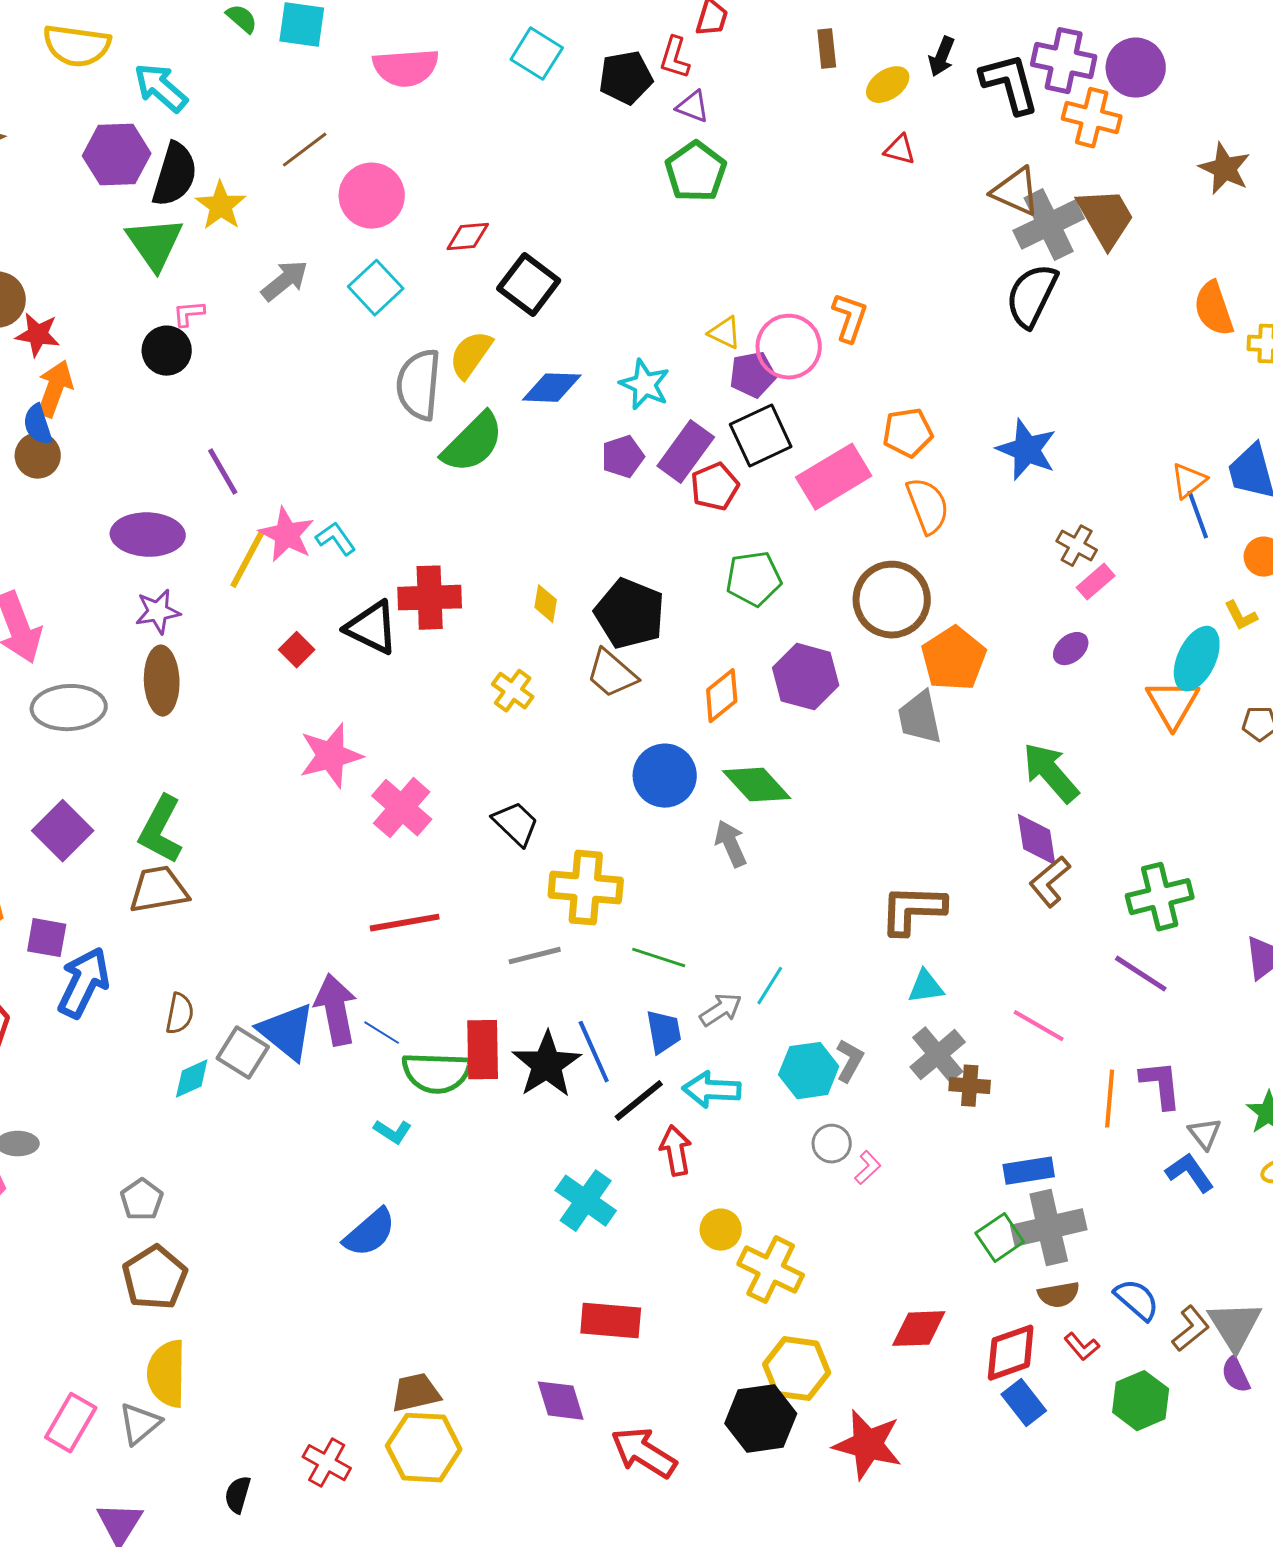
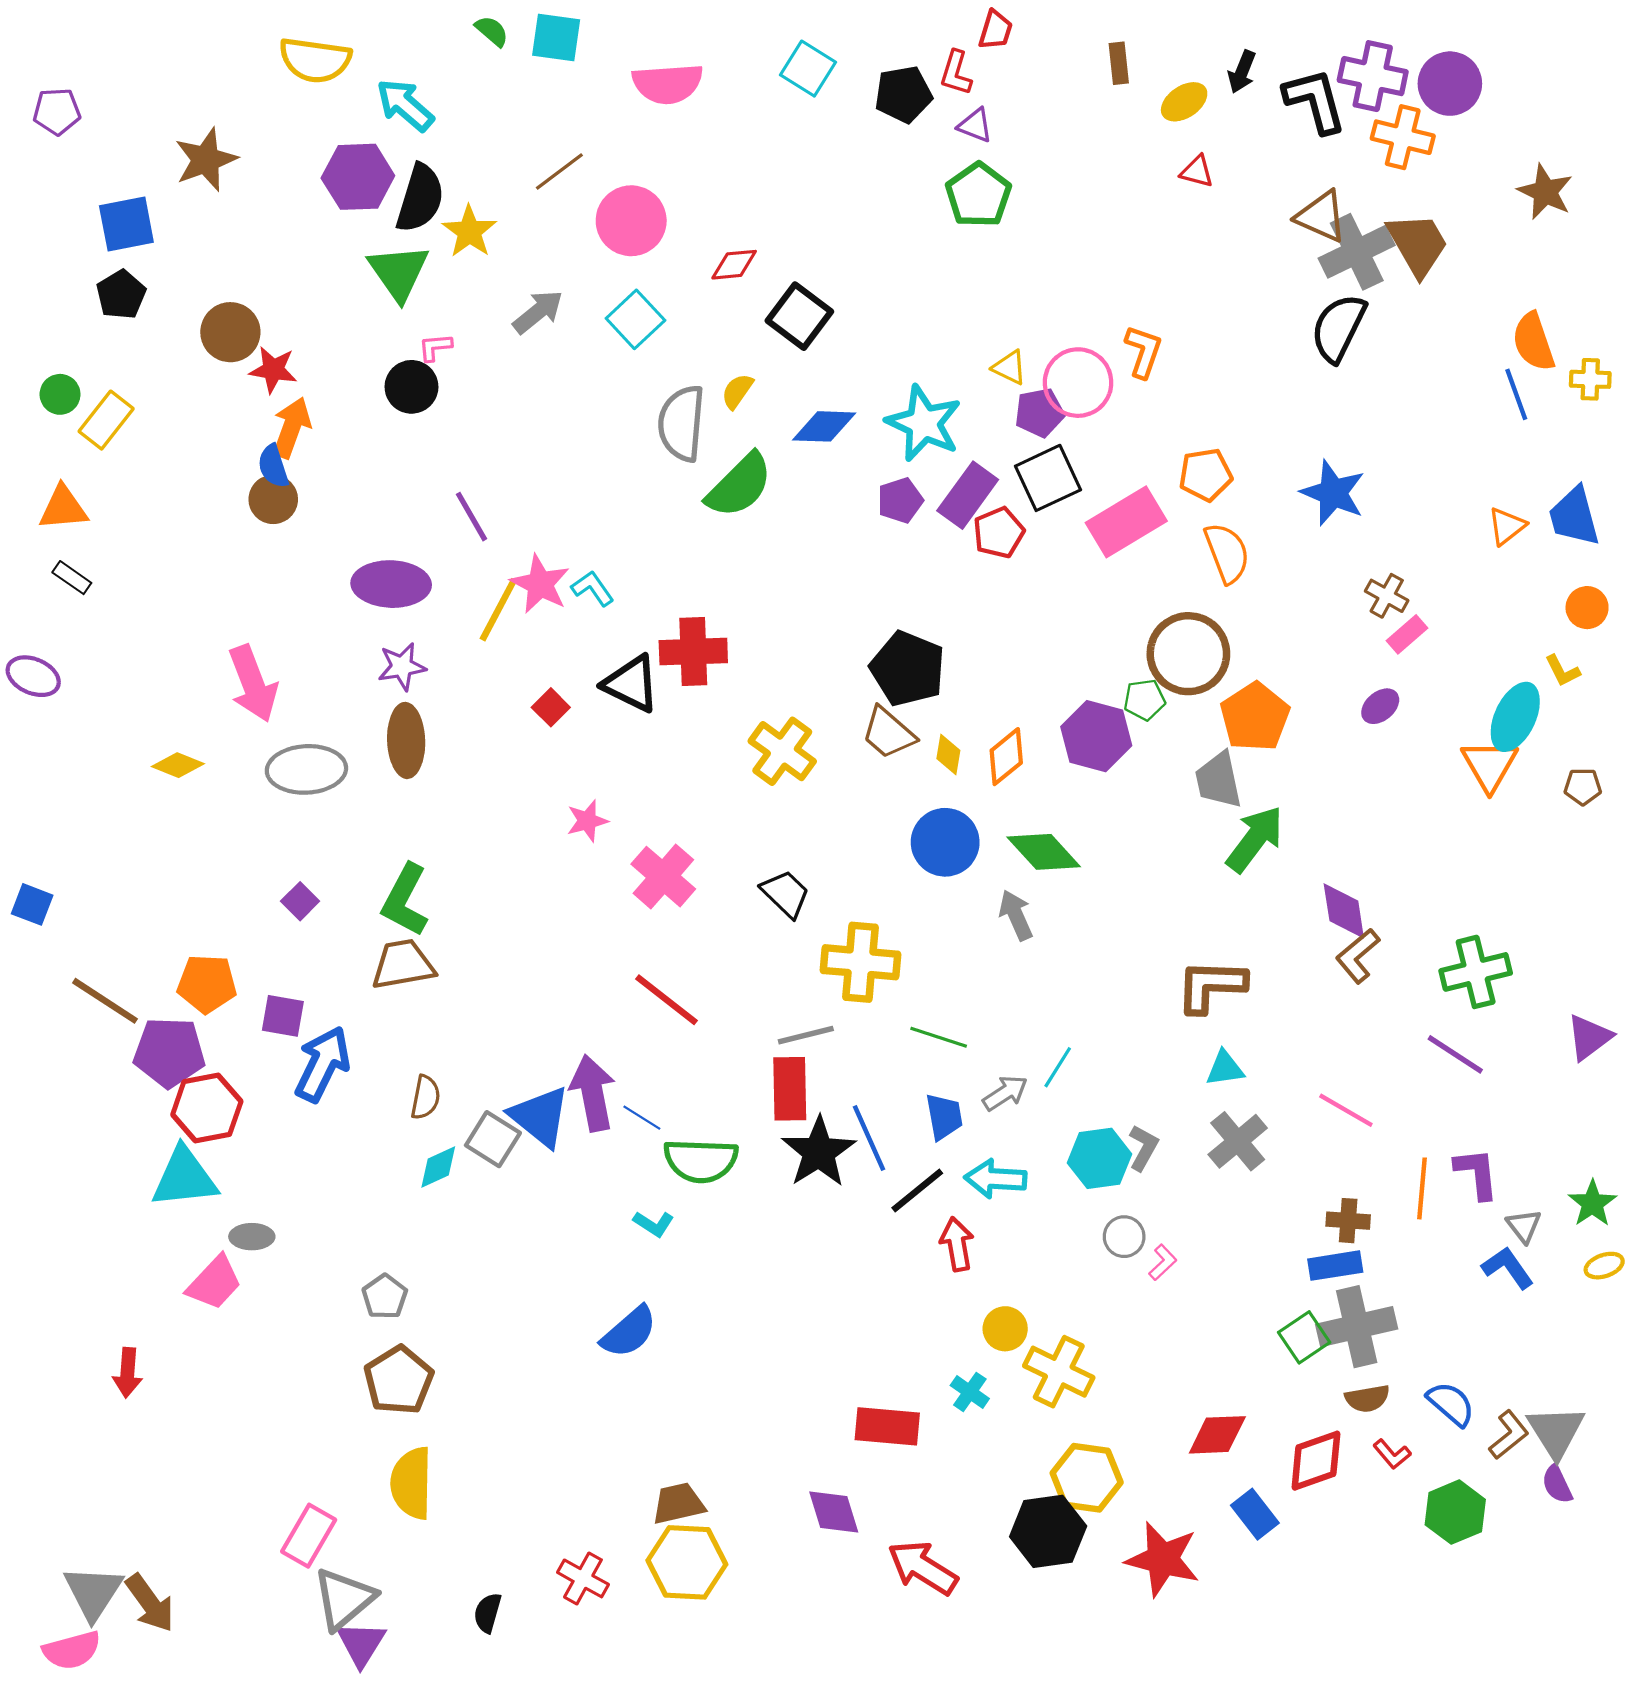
yellow semicircle: (471, 355) -> (737, 391), size x0.7
cyan star: (645, 385) -> (924, 423), size x1.4
blue line: (1198, 515) -> (1516, 394), moved
green pentagon: (754, 579) -> (1144, 700), moved, size x0.7
yellow diamond: (546, 604) -> (948, 754), moved
yellow cross: (513, 691) -> (782, 751), size x1.5
pink star: (331, 756) -> (587, 821), size x0.6
green arrow: (1051, 773) -> (1255, 839), moved, turned 78
purple square: (63, 831) -> (300, 901), size x0.6
red line: (405, 923) -> (667, 1000), turned 48
red rectangle: (483, 1050) -> (790, 1089), moved
brown cross: (970, 1086) -> (1348, 1221), moved
cyan cross: (586, 1201) -> (970, 1392), moved, size x0.6
blue rectangle: (1024, 1403) -> (1255, 1514), moved
gray triangle: (140, 1424) -> (344, 1599), moved, size x1.4

